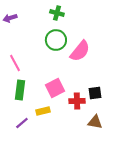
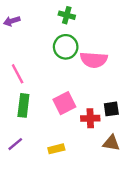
pink semicircle: (80, 51) -> (94, 60), turned 55
yellow rectangle: (43, 111) -> (56, 149), moved
purple line: (22, 123) -> (15, 144), moved

